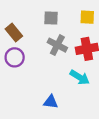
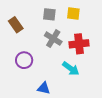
yellow square: (87, 17) -> (73, 14), moved
purple circle: (15, 57) -> (24, 60), moved

